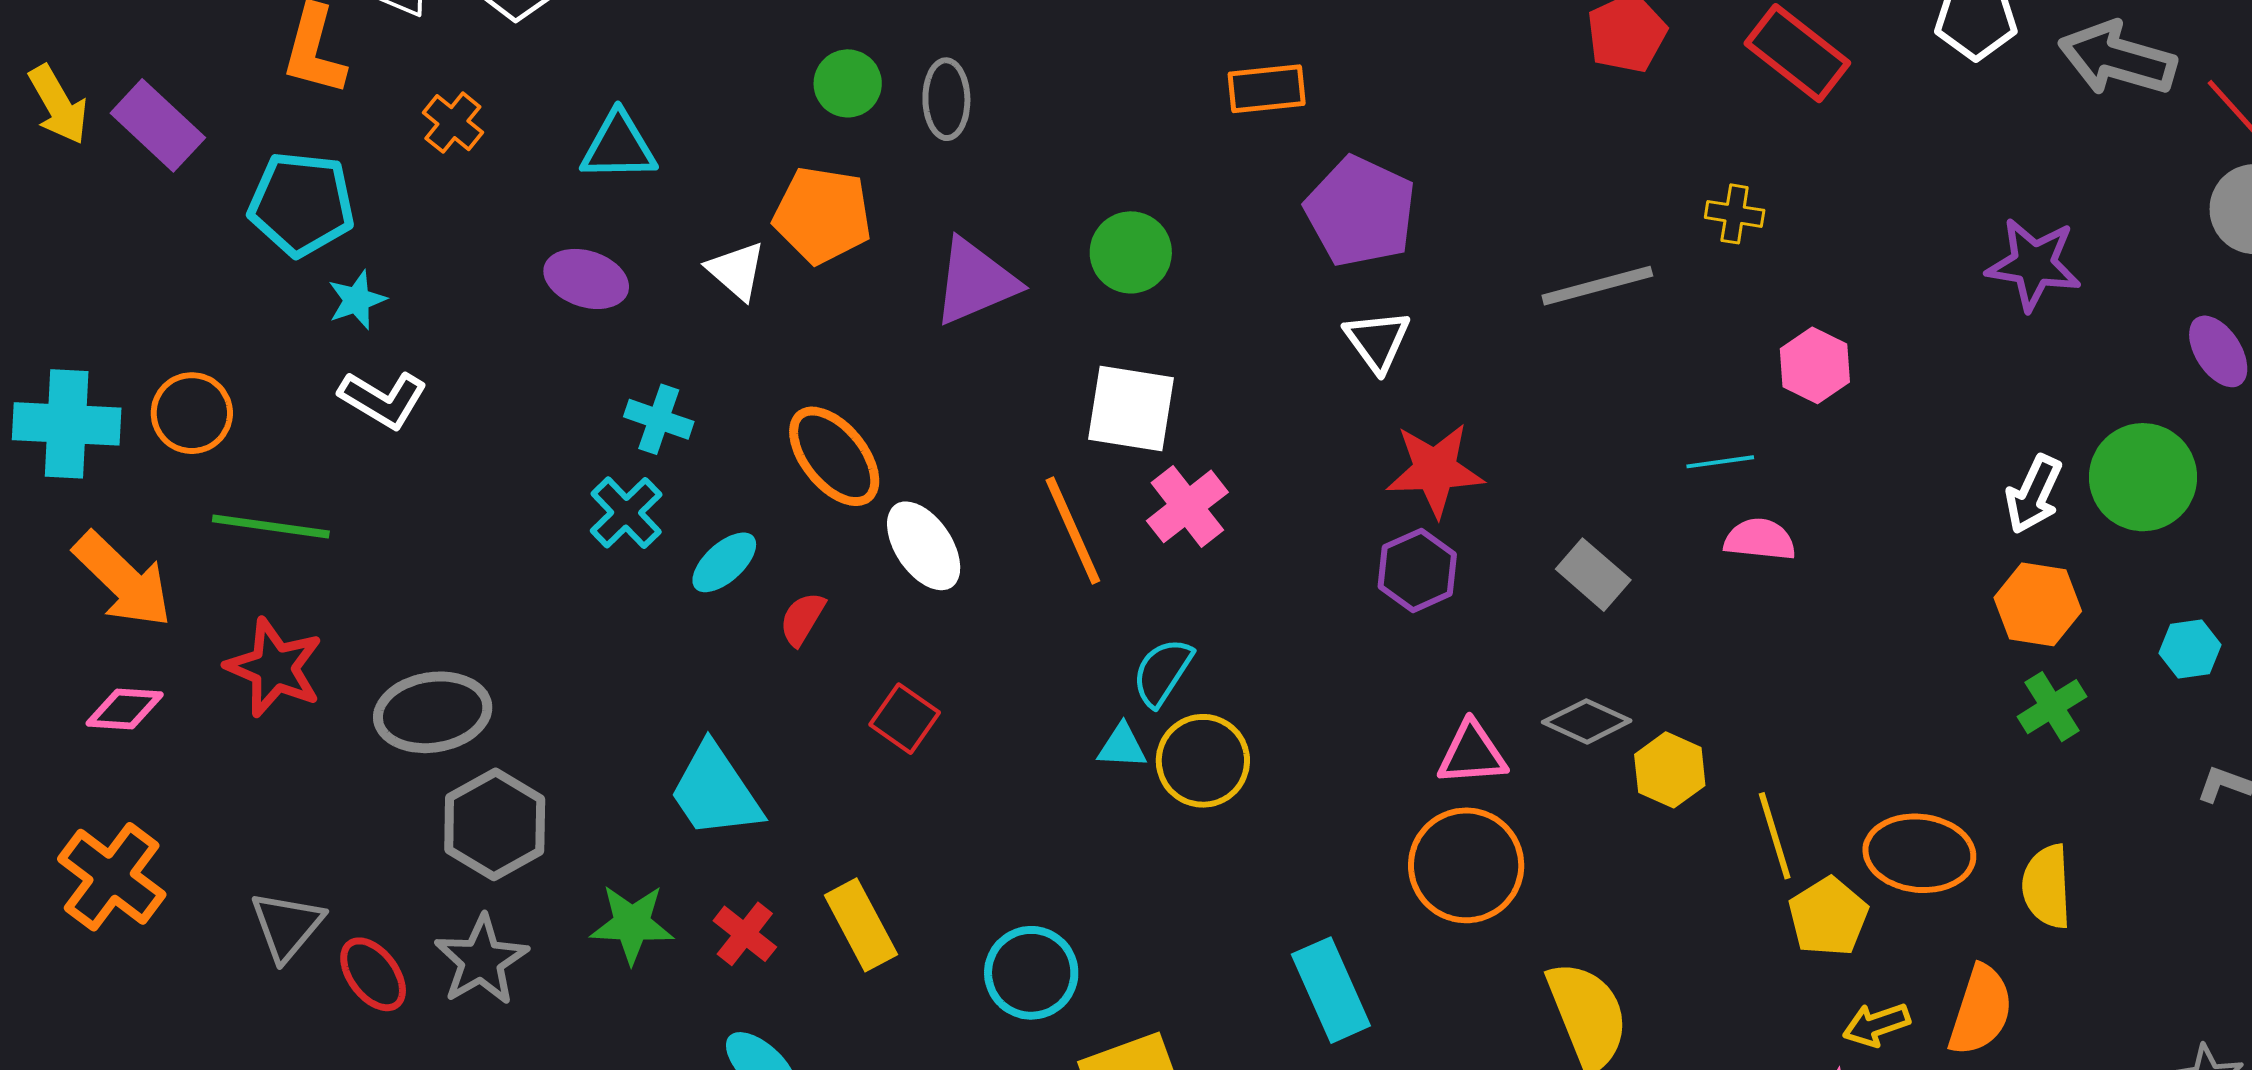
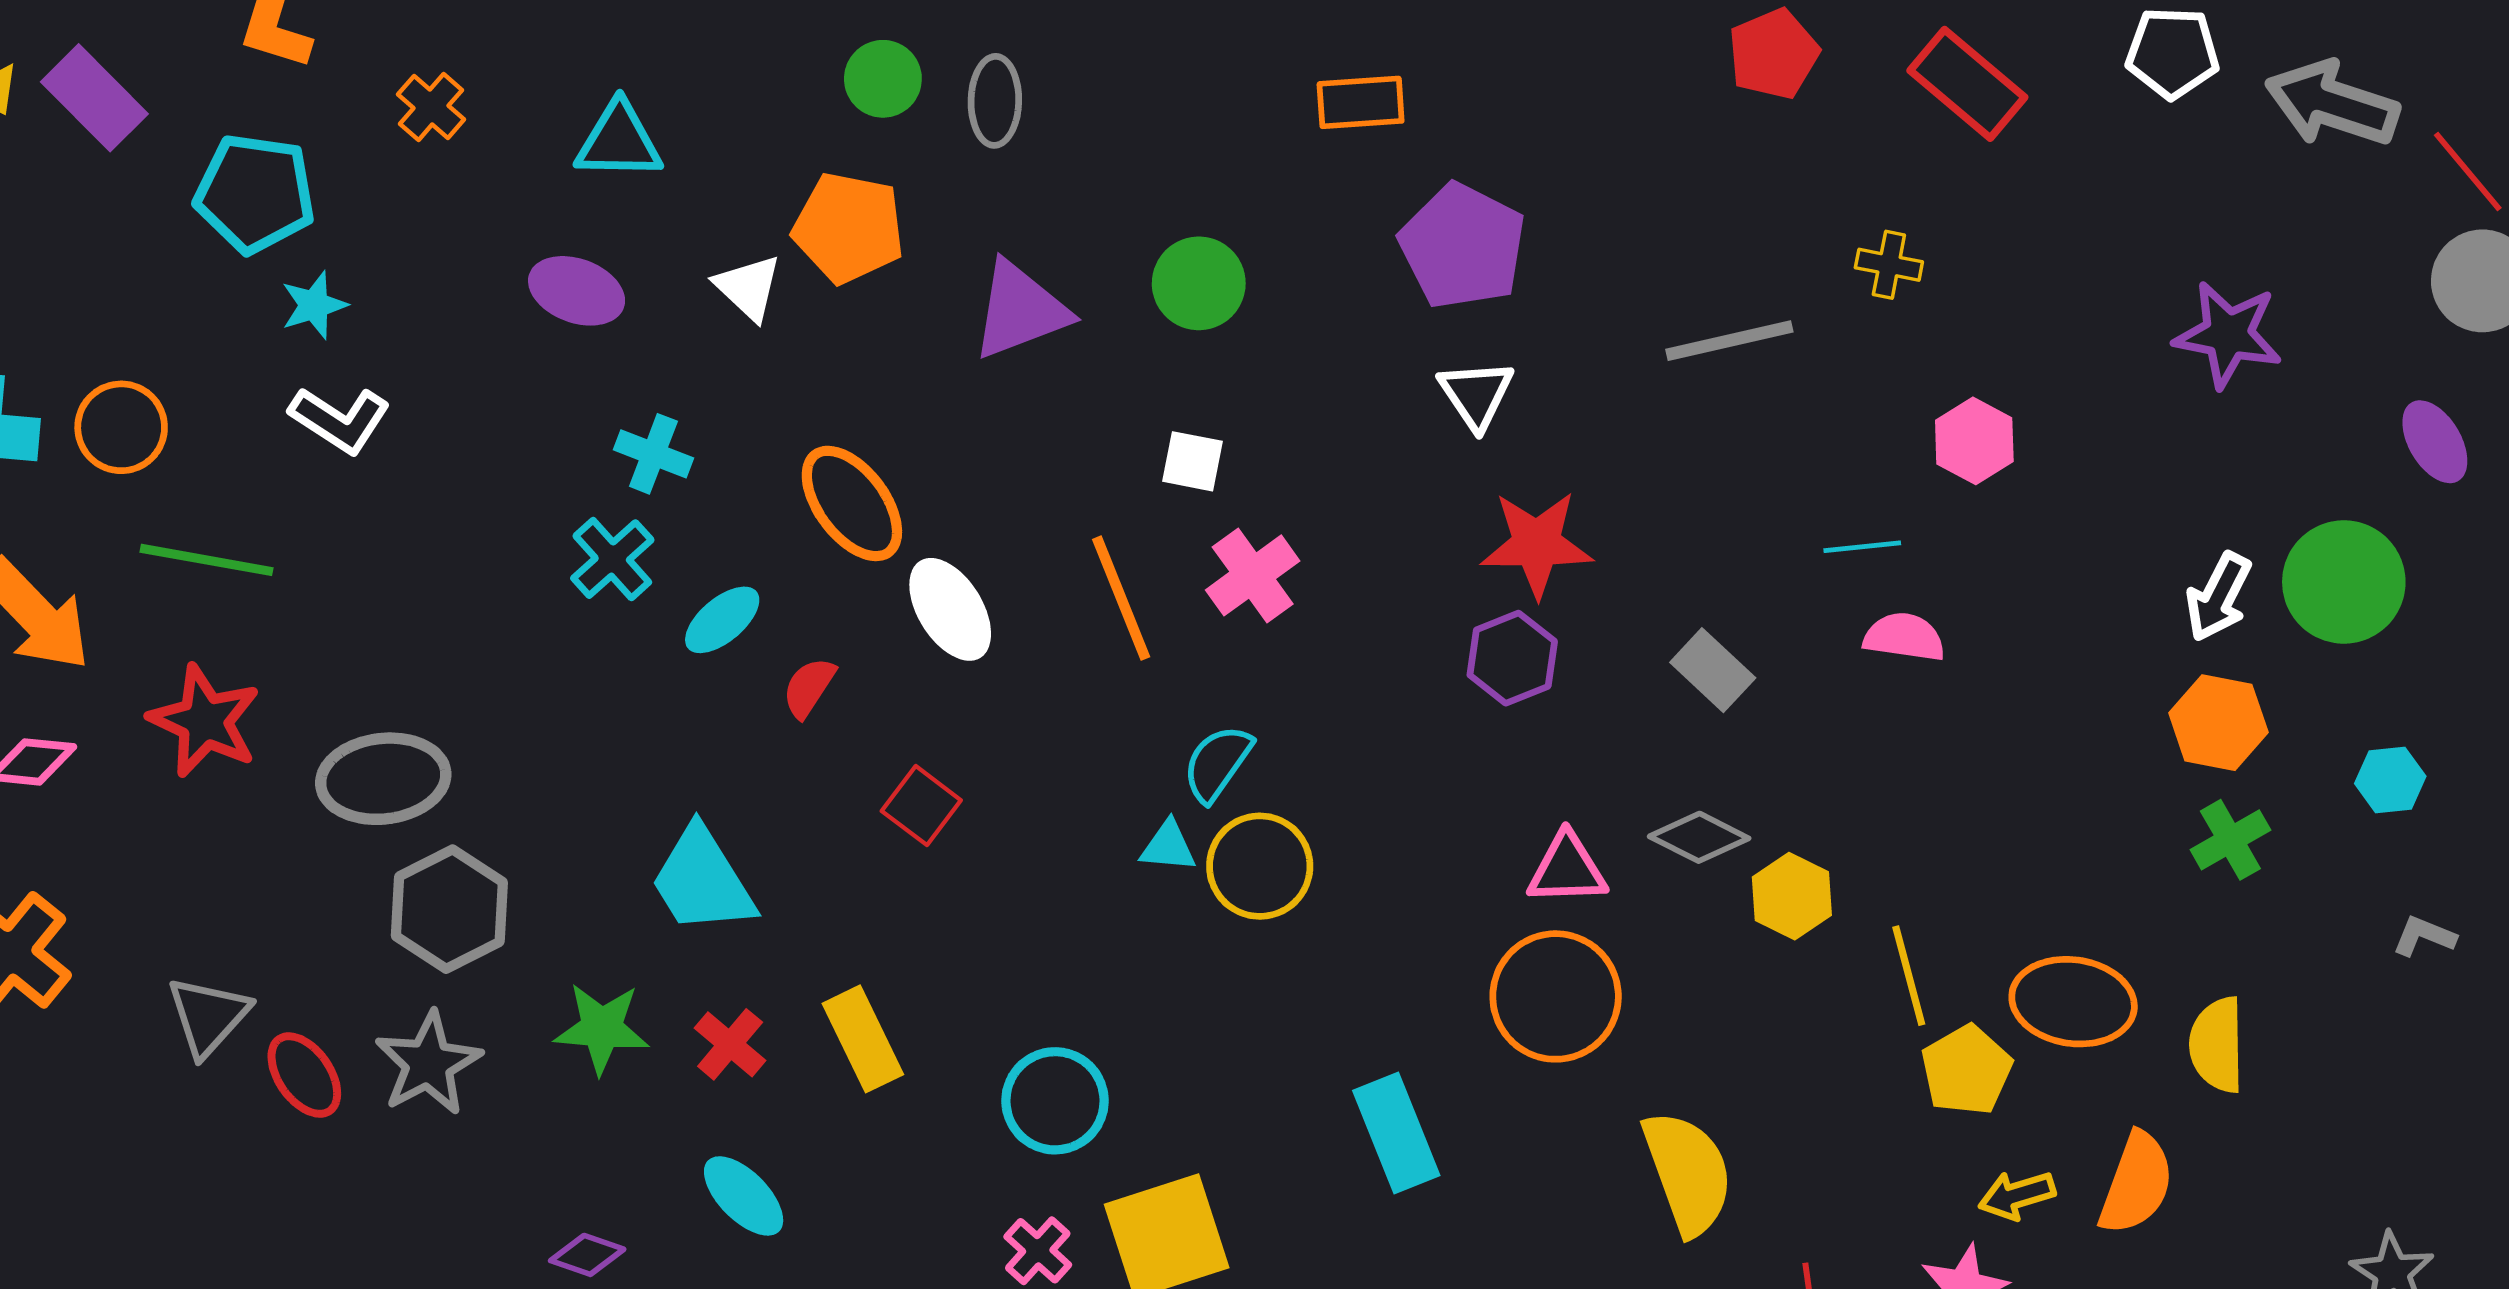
white square: (1131, 408) -> (1193, 461), size x0.6

